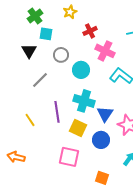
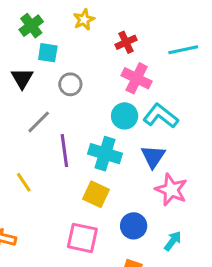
red cross: (90, 31) -> (126, 42), moved
cyan circle: (81, 70) -> (125, 116), moved
purple line: (57, 112) -> (64, 151), moved
blue triangle: (105, 114) -> (153, 157), moved
blue circle: (101, 140) -> (134, 226), moved

